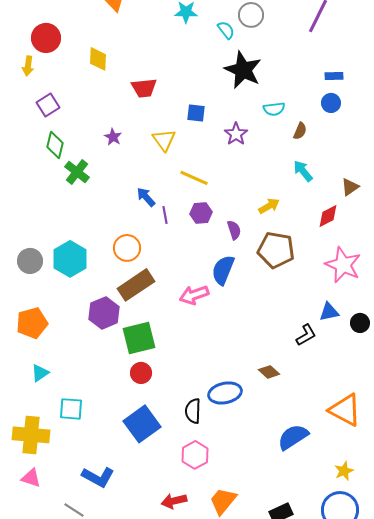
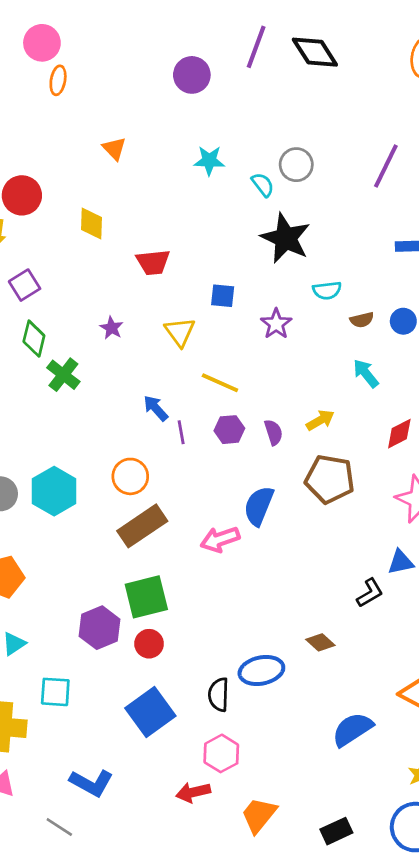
blue circle: (331, 103) -> (403, 321), moved
brown semicircle: (300, 131) -> (362, 320), turned 54
purple semicircle: (234, 230) -> (273, 432), moved
purple hexagon: (104, 313) -> (100, 628), moved
red arrow: (174, 501) -> (193, 792), moved

